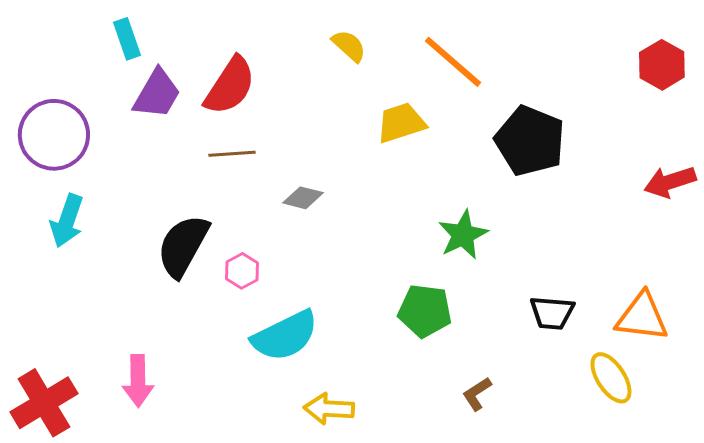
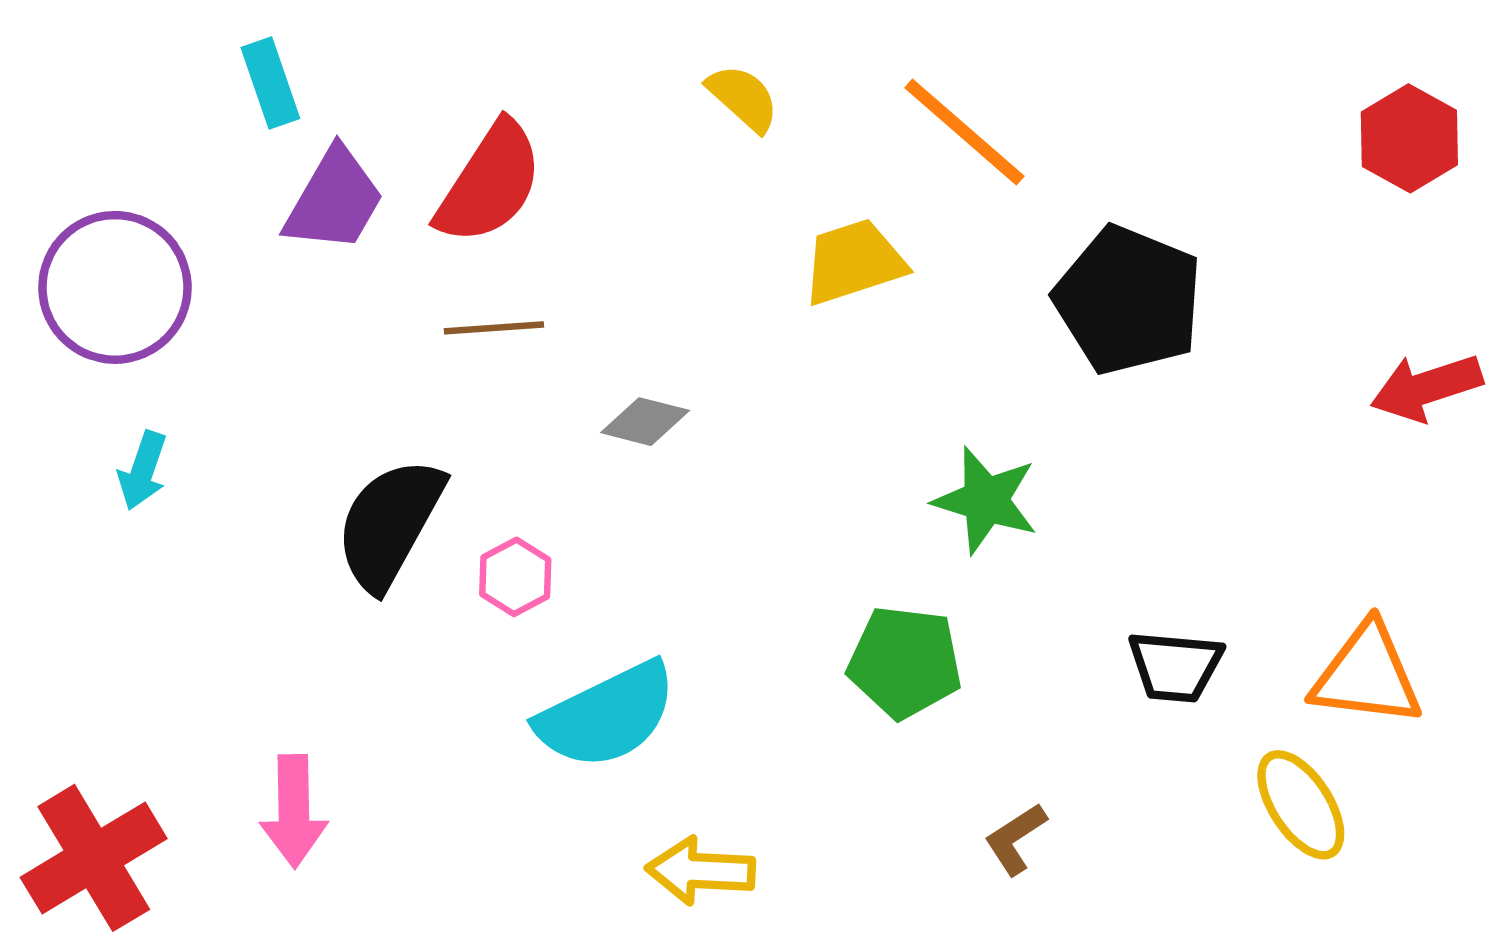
cyan arrow: (67, 221) -> (143, 471), size x0.7
green star: (463, 235) -> (986, 500), turned -30

